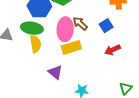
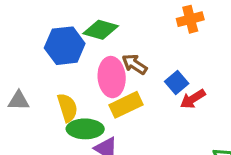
blue square: (106, 26) -> (177, 83), moved
green ellipse: (32, 28) -> (85, 129), moved

